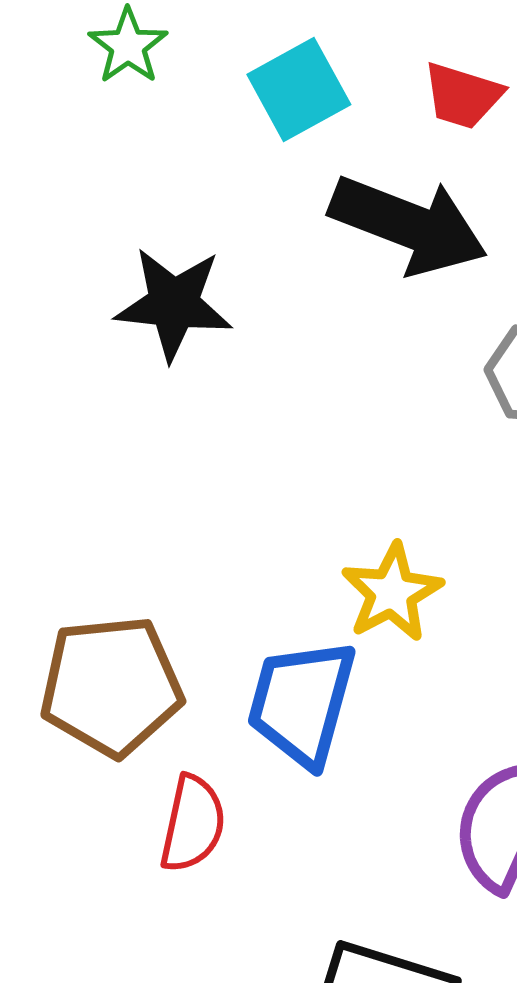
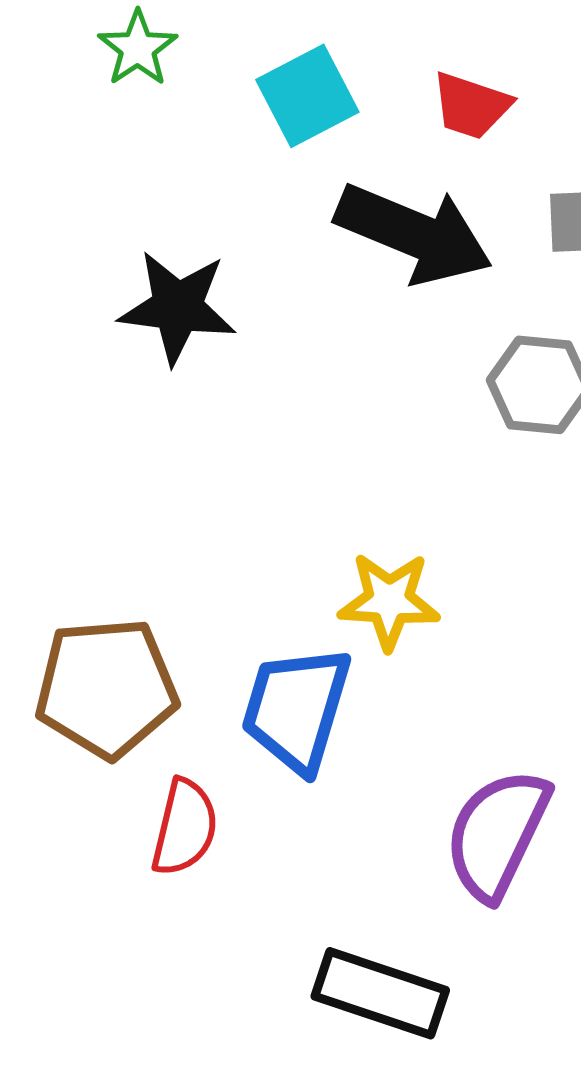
yellow star: (392, 593) -> (389, 601), turned 30

